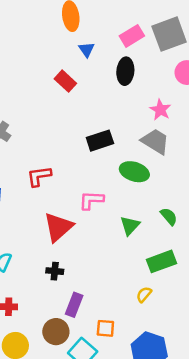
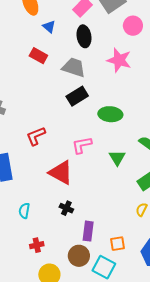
pink star: (160, 110) -> (119, 60), size x1.4
gray trapezoid: (155, 141) -> (74, 67), moved
red triangle: (58, 227) -> (61, 173), turned -36
black cross: (55, 271) -> (66, 208), turned 32

